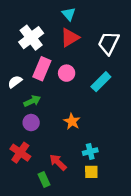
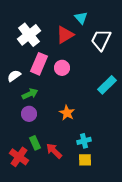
cyan triangle: (69, 14) -> (81, 18), moved
cyan rectangle: (101, 82) -> (107, 85), moved
red cross: (20, 153) -> (19, 157), moved
green rectangle: (44, 179) -> (35, 143), moved

